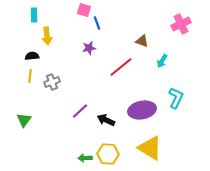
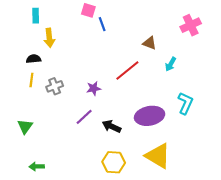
purple star: (89, 48) -> (94, 88), moved
green arrow: (85, 158) -> (37, 166), moved

